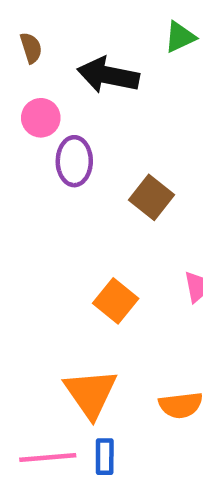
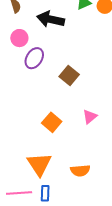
purple ellipse: (74, 161) -> (34, 58), turned 30

